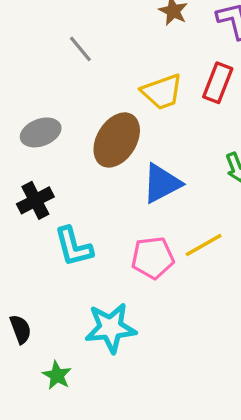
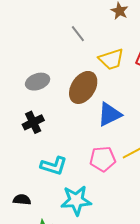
gray line: (80, 49) -> (78, 34), moved
cyan L-shape: (74, 247) -> (54, 166), moved, turned -60
black semicircle: (20, 329) -> (22, 200), turned -66

